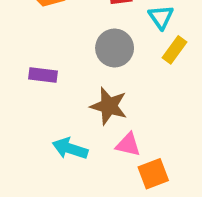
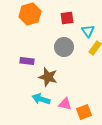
brown star: (109, 106) -> (48, 77), moved
pink triangle: (128, 145) -> (65, 104), moved

